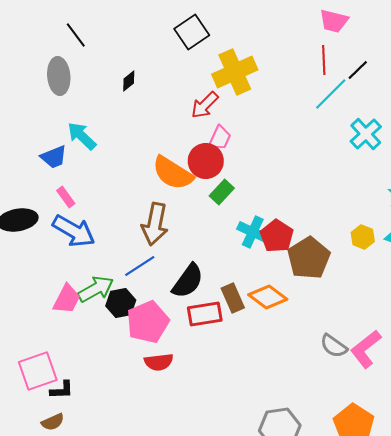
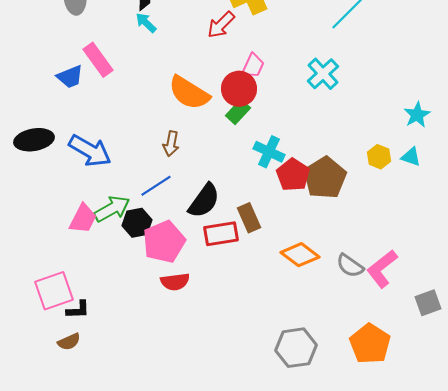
cyan cross: (366, 134) -> (323, 74), moved
cyan arrow: (82, 136) -> (146, 23), moved, size x0.7
pink trapezoid: (220, 138) -> (253, 66), moved
red circle: (206, 161) -> (239, 89), moved
pink rectangle: (66, 197) -> (98, 60), moved, size x1.6
brown arrow: (155, 224) -> (171, 144), size x0.6
red pentagon: (277, 236) -> (293, 175), moved
orange diamond: (268, 297) -> (300, 255), moved

